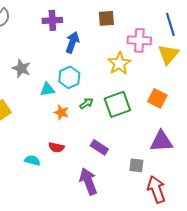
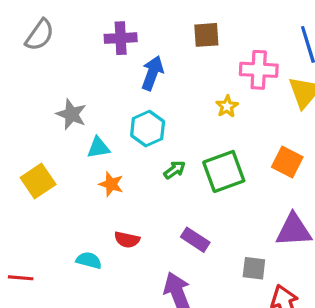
yellow star: (119, 63) -> (227, 106), size x0.6
cyan triangle: (47, 89) -> (98, 148), moved
orange star: (61, 112) -> (111, 184), moved

